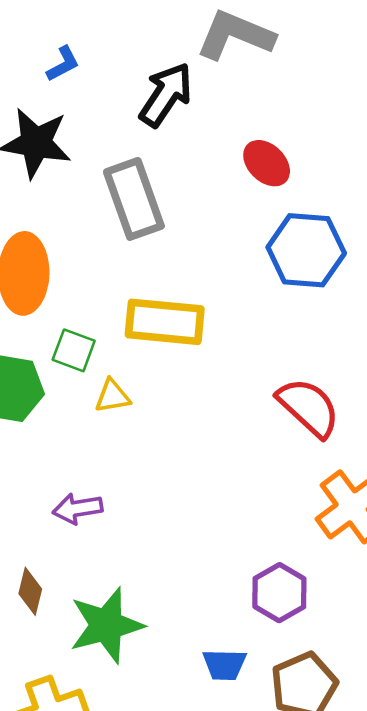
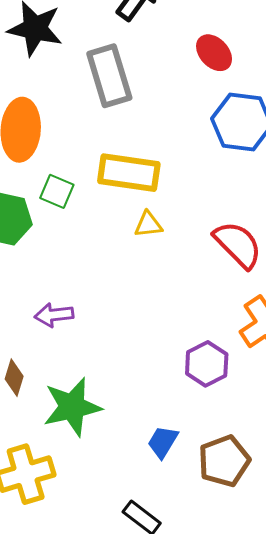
yellow triangle: (113, 396) -> (148, 224), moved
purple hexagon: (279, 593) -> (207, 364), moved
blue trapezoid: (224, 665) -> (163, 442), turned 117

